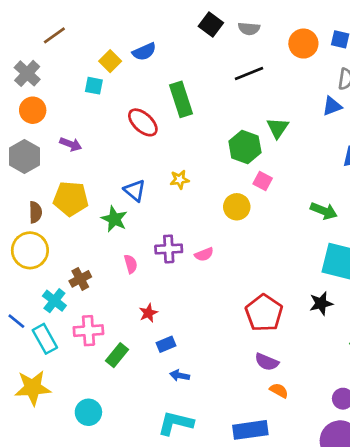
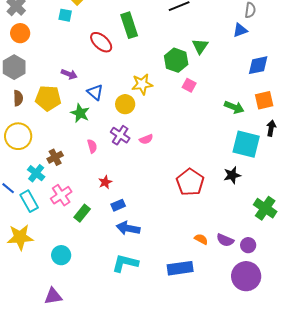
purple arrow: (71, 144) -> (69, 74), moved
yellow star: (180, 180) -> (142, 84), moved, size x1.5
yellow circle: (237, 207) -> (125, 104), moved
brown semicircle: (35, 212) -> (18, 98), moved
purple cross: (169, 249) -> (120, 135), turned 36
pink cross: (88, 331) -> (61, 195), turned -30
purple semicircle: (267, 362) -> (225, 240), moved
blue arrow: (180, 376) -> (128, 228), size x1.6

